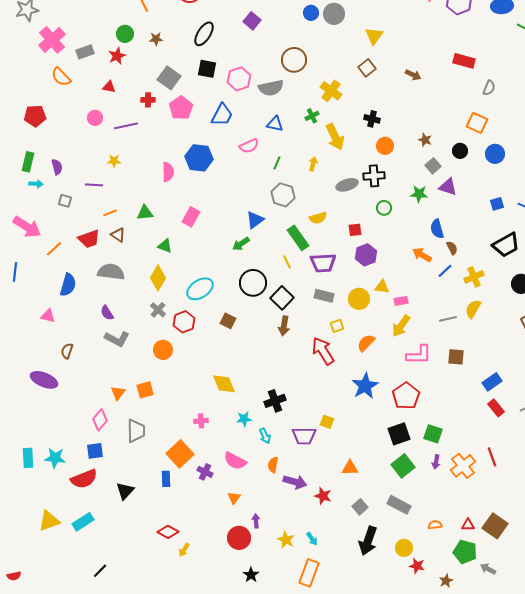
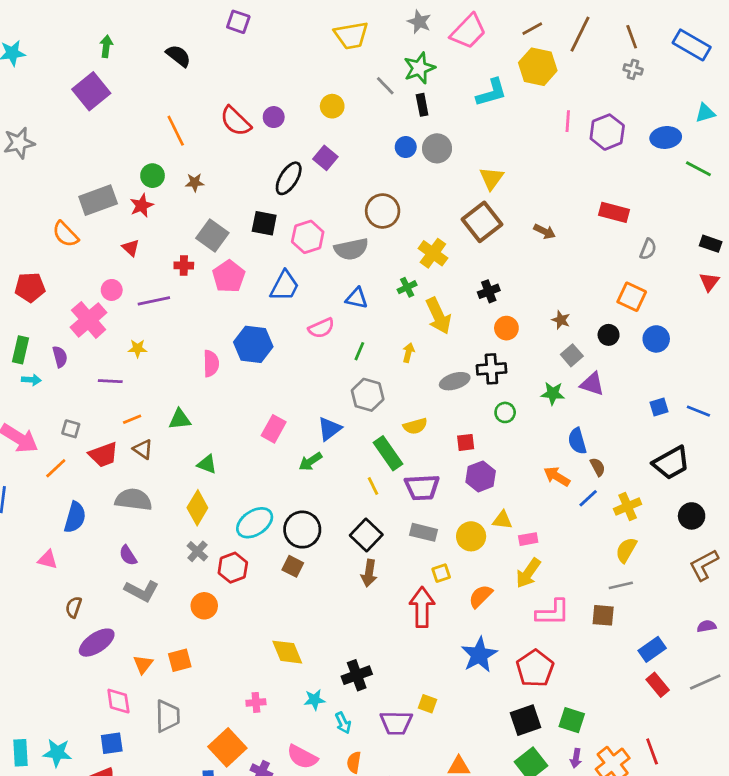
black ellipse: (204, 34) -> (289, 178), moved
pink cross: (52, 40) -> (89, 320), moved
gray rectangle: (85, 52) -> (98, 200), size x1.5
brown square: (367, 68) -> (482, 222), size x1.6
red triangle: (109, 87) -> (131, 248), turned 32
black cross: (372, 119) -> (489, 291), turned -35
gray square: (65, 201) -> (71, 429), moved
pink rectangle: (191, 217) -> (274, 429), moved
black circle: (253, 283) -> (302, 530), moved
gray line: (448, 319) -> (621, 585), moved
red arrow: (323, 351) -> (422, 607), turned 32
purple ellipse: (44, 380) -> (97, 643), moved, turned -56
pink diamond: (100, 420) -> (118, 701), turned -50

